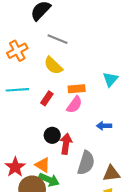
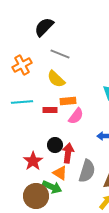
orange rectangle: (77, 89) -> (68, 101), moved
red rectangle: (47, 98) -> (50, 110), turned 56
orange triangle: (43, 165) -> (60, 173), moved
red star: (15, 167) -> (33, 161), moved

